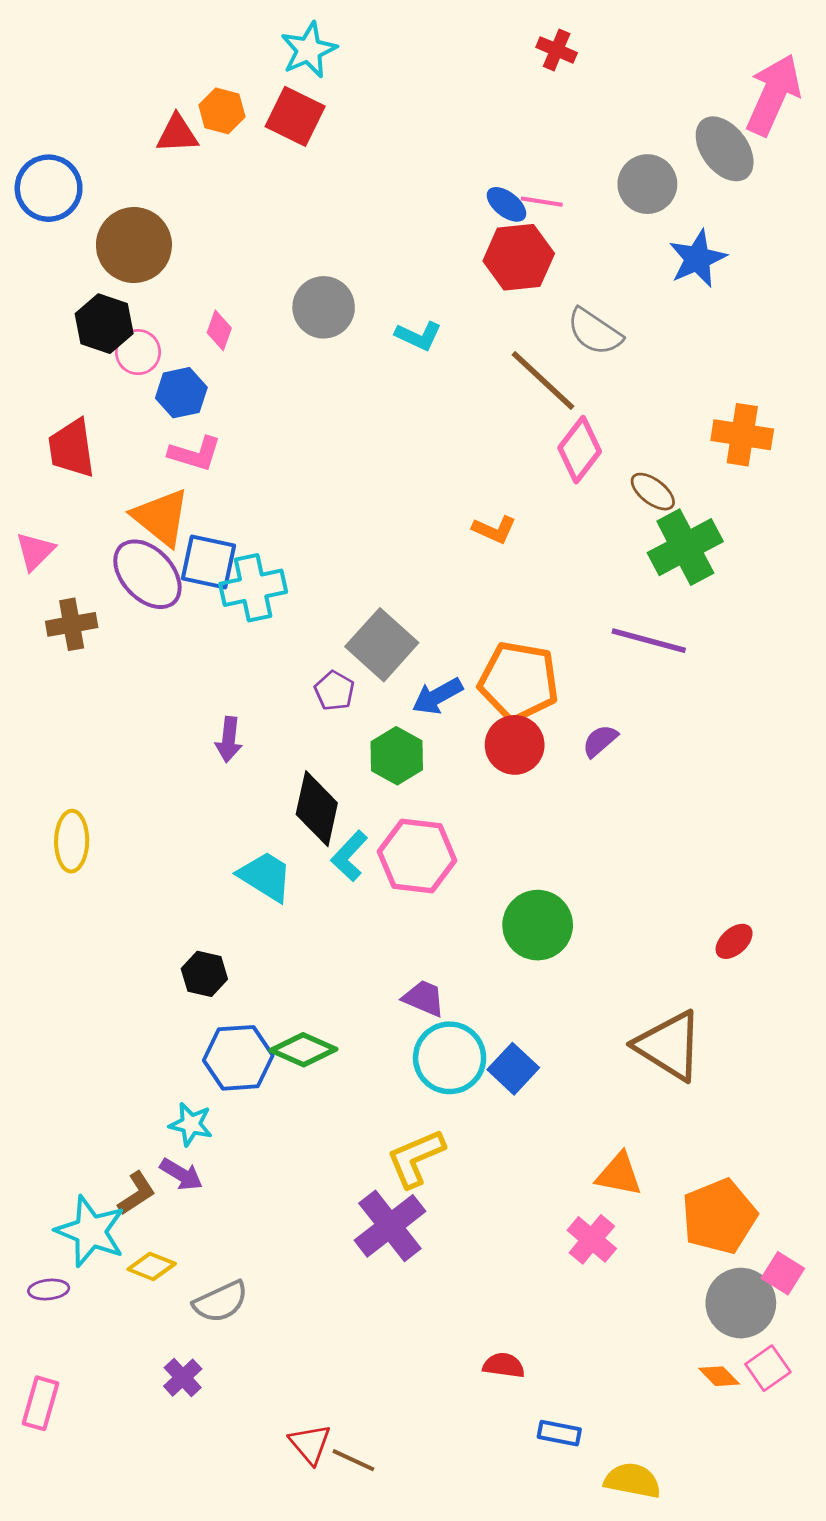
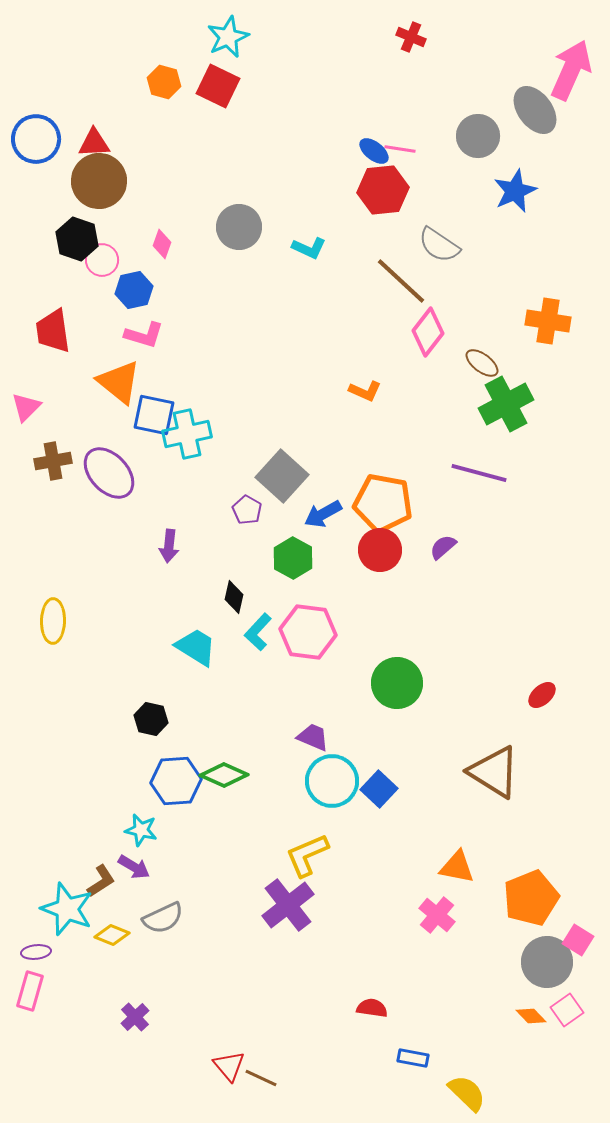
red triangle: (177, 134) -> (94, 143), moved
purple ellipse: (147, 574) -> (109, 473), moved
black diamond: (317, 809) -> (234, 597), size x0.6
gray semicircle: (221, 1302) -> (163, 918), moved
pink rectangle: (40, 1403) -> (30, 991), moved
yellow semicircle: (632, 1481) -> (467, 1093), turned 33

